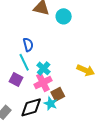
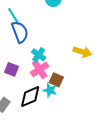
blue semicircle: (28, 45) -> (20, 32), size x1.5
cyan line: (24, 62) -> (14, 16), moved
brown square: (58, 94) -> (56, 80), turned -32

